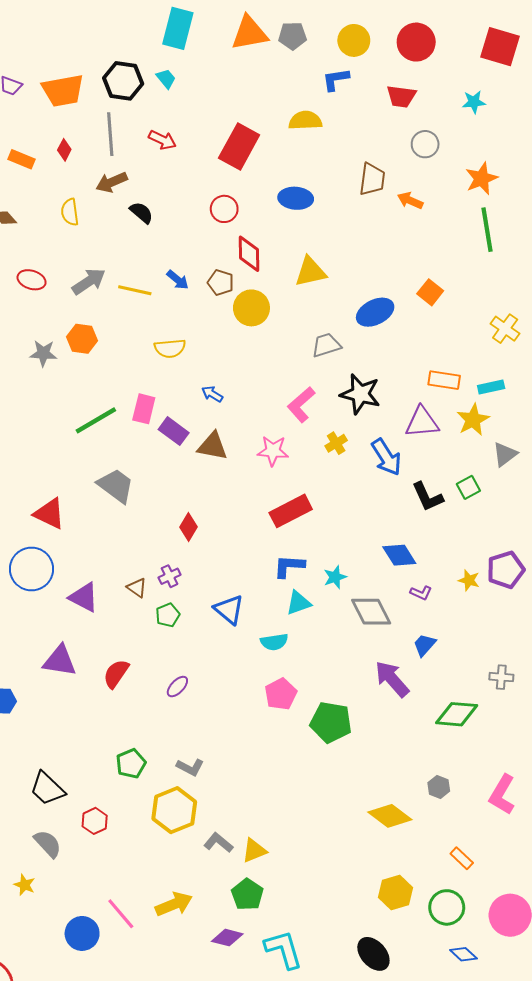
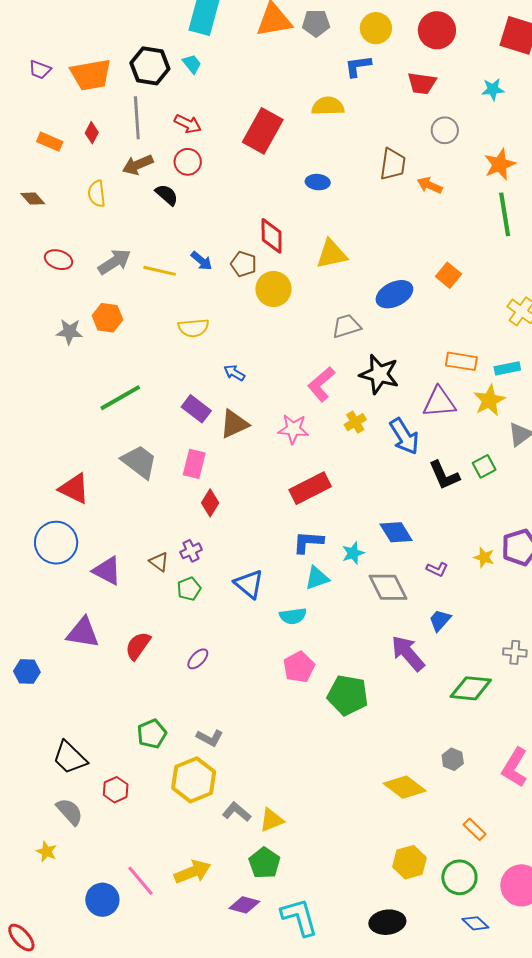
blue ellipse: (296, 198) -> (318, 182), size x0.7
red circle: (224, 209) -> (188, 162), moved
pink rectangle: (144, 409) -> (194, 464), moved
brown triangle: (213, 446) -> (234, 424), turned -36
blue diamond: (399, 555) -> (396, 532), moved
black ellipse: (373, 954) -> (387, 922), turned -56

